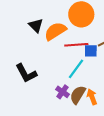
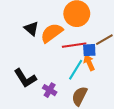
purple cross: (63, 92) -> (50, 90), moved
orange arrow: (92, 97) -> (89, 63), moved

